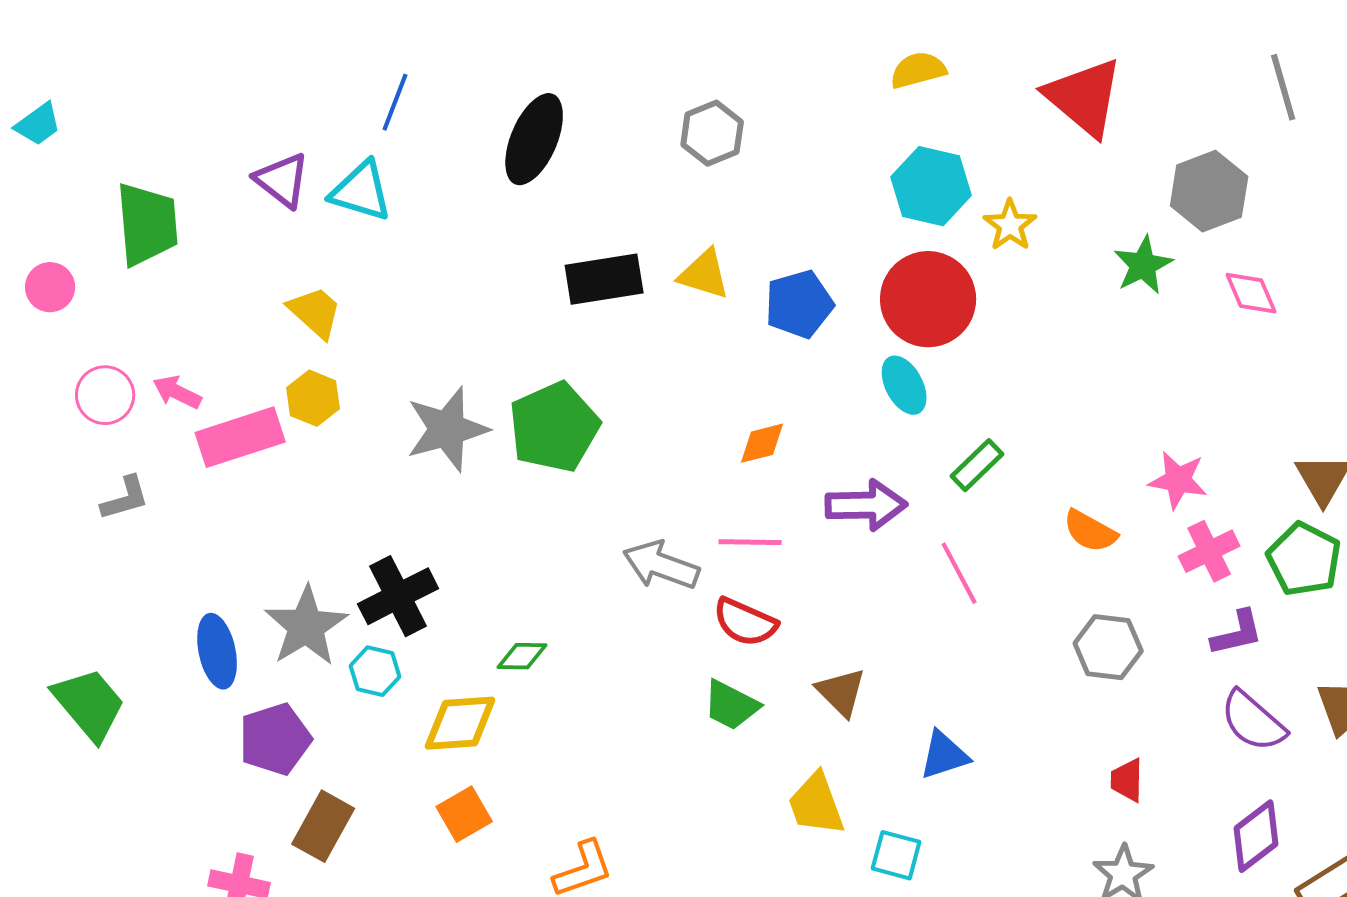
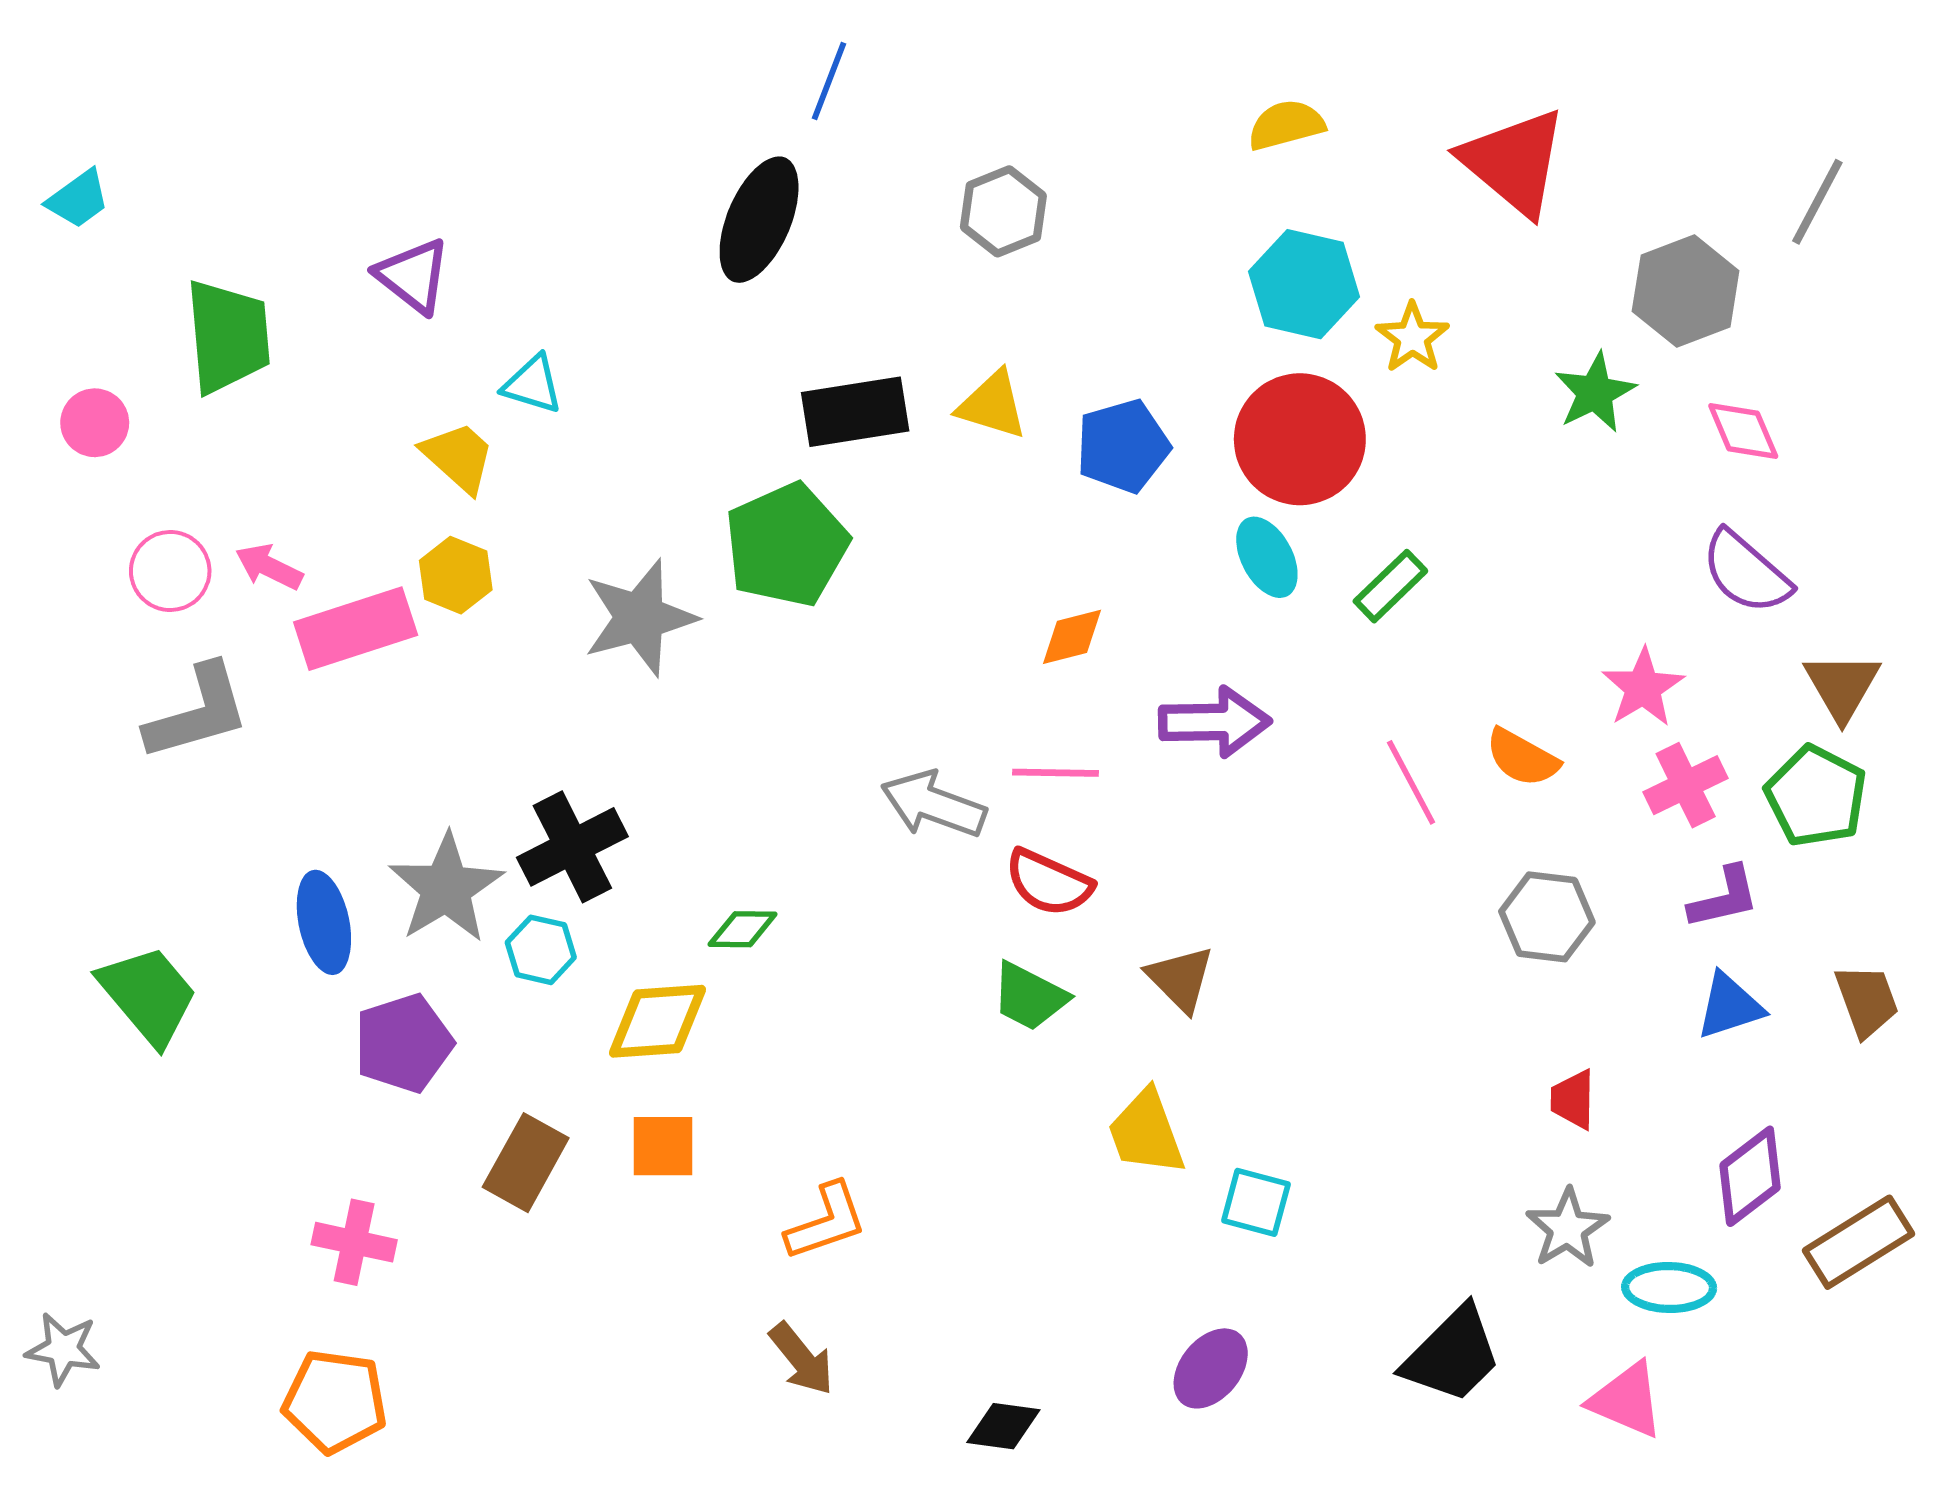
gray line: (1283, 87) -> (1817, 202), moved, turned 44
blue line: (395, 102) -> (829, 81), moved
cyan triangle: (361, 191) -> (533, 384), moved, size x0.7
green pentagon: (554, 427) -> (787, 545), moved
green rectangle: (977, 465) -> (1390, 586), moved
pink star: (1178, 480) -> (1643, 688), turned 30
gray L-shape: (125, 498) -> (198, 712), size x1.6
pink line: (959, 573) -> (1411, 782), moved
purple semicircle: (1253, 721) -> (1746, 572), moved
blue triangle: (944, 755) -> (1729, 1006), moved
orange square: (464, 814) -> (663, 1146), turned 30
brown rectangle: (323, 826) -> (526, 1163), moved

